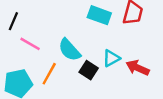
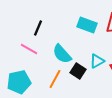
black line: (13, 21) -> (38, 28), moved
orange line: (49, 74) -> (55, 79), moved

